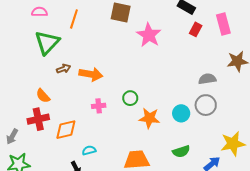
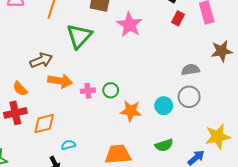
green triangle: (47, 43) -> (79, 36), moved
brown arrow: (64, 69) -> (41, 60), size x1.5
orange arrow: (91, 74) -> (60, 81), moved
pink cross: (99, 106) -> (88, 91), moved

